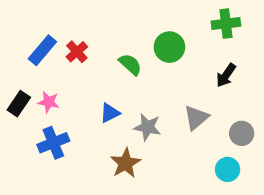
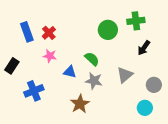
green cross: (226, 24) -> (136, 21), moved
blue rectangle: (42, 50) -> (27, 32), turned -60
green semicircle: (130, 64) -> (92, 59), moved
pink star: (49, 102) -> (50, 56), moved
blue triangle: (110, 113) -> (70, 72), turned 40

